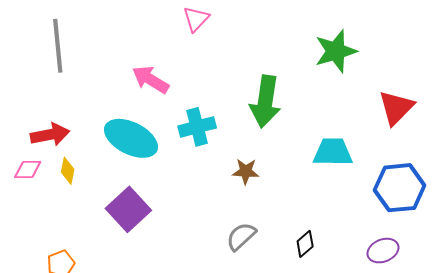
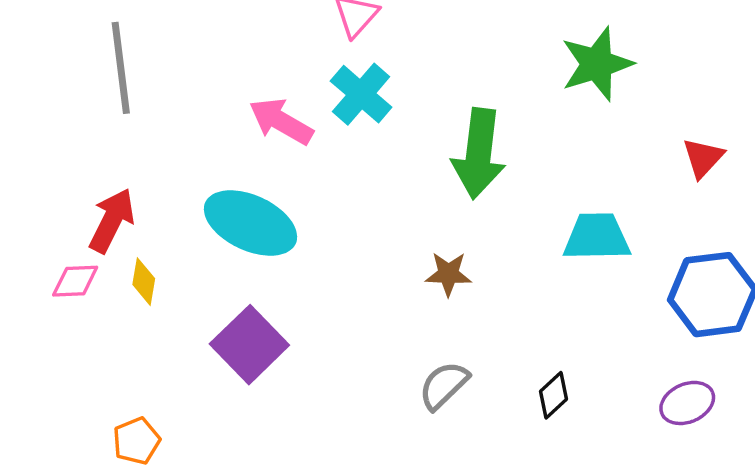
red triangle: (396, 108) -> (703, 158), size x0.7
cyan cross: (197, 127) -> (361, 94), moved, turned -33
red arrow: (50, 135) -> (112, 221), turned -51

